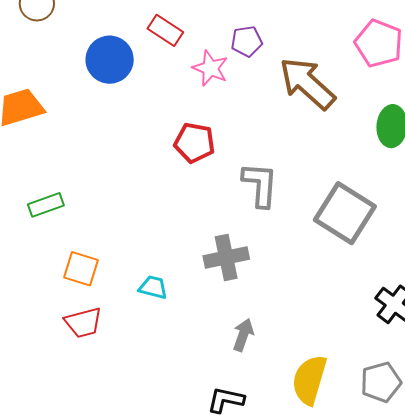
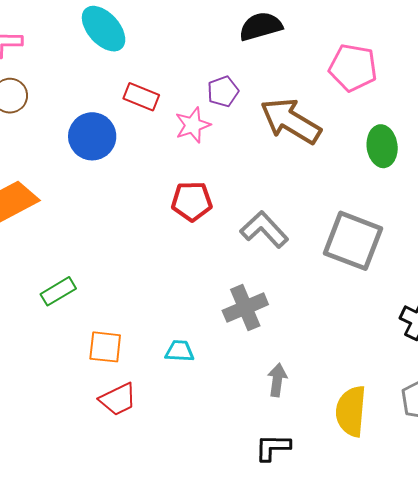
pink star: (210, 68) -> (193, 125), turned -30
gray L-shape: (260, 185) -> (264, 229), turned -36

